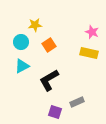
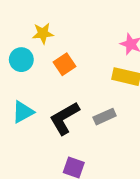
cyan triangle: (22, 66) -> (23, 112), moved
gray rectangle: (77, 102) -> (105, 117), moved

